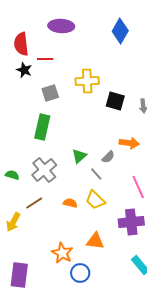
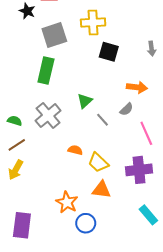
gray square: (50, 93) -> (54, 35), size x1.4
black square: (115, 101) -> (109, 52), moved
gray semicircle: (108, 157) -> (126, 109), moved
yellow trapezoid: (95, 200) -> (98, 163), moved
brown line: (34, 203) -> (17, 145), moved

